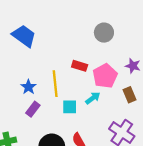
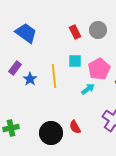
red rectangle: (80, 66) -> (75, 32), moved, turned 48
cyan square: (70, 107) -> (75, 61), moved
purple rectangle: (33, 109) -> (15, 68), moved

